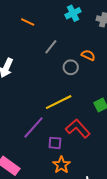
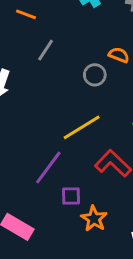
gray line: (51, 47) -> (46, 50), moved
purple square: (55, 143) -> (71, 196), moved

